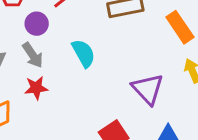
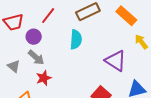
cyan semicircle: (84, 53) -> (76, 40), moved, turned 48

